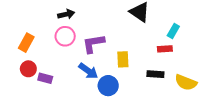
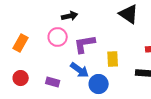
black arrow: (66, 14) -> (70, 16), moved
red circle: (28, 69) -> (21, 78), moved
purple rectangle: (45, 78) -> (53, 82), moved

